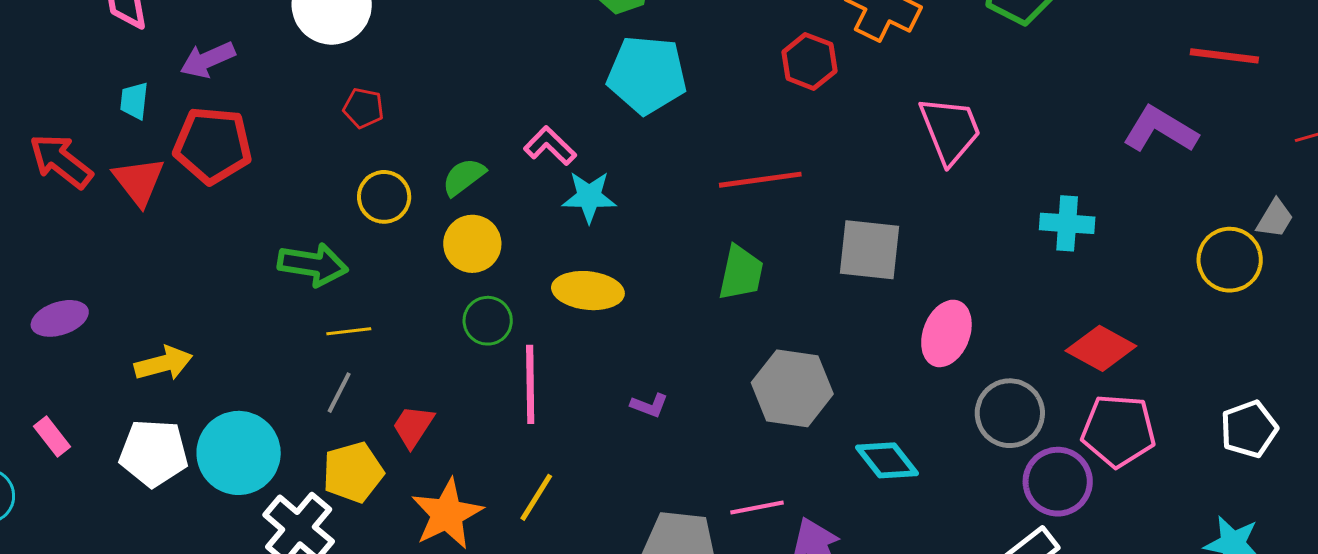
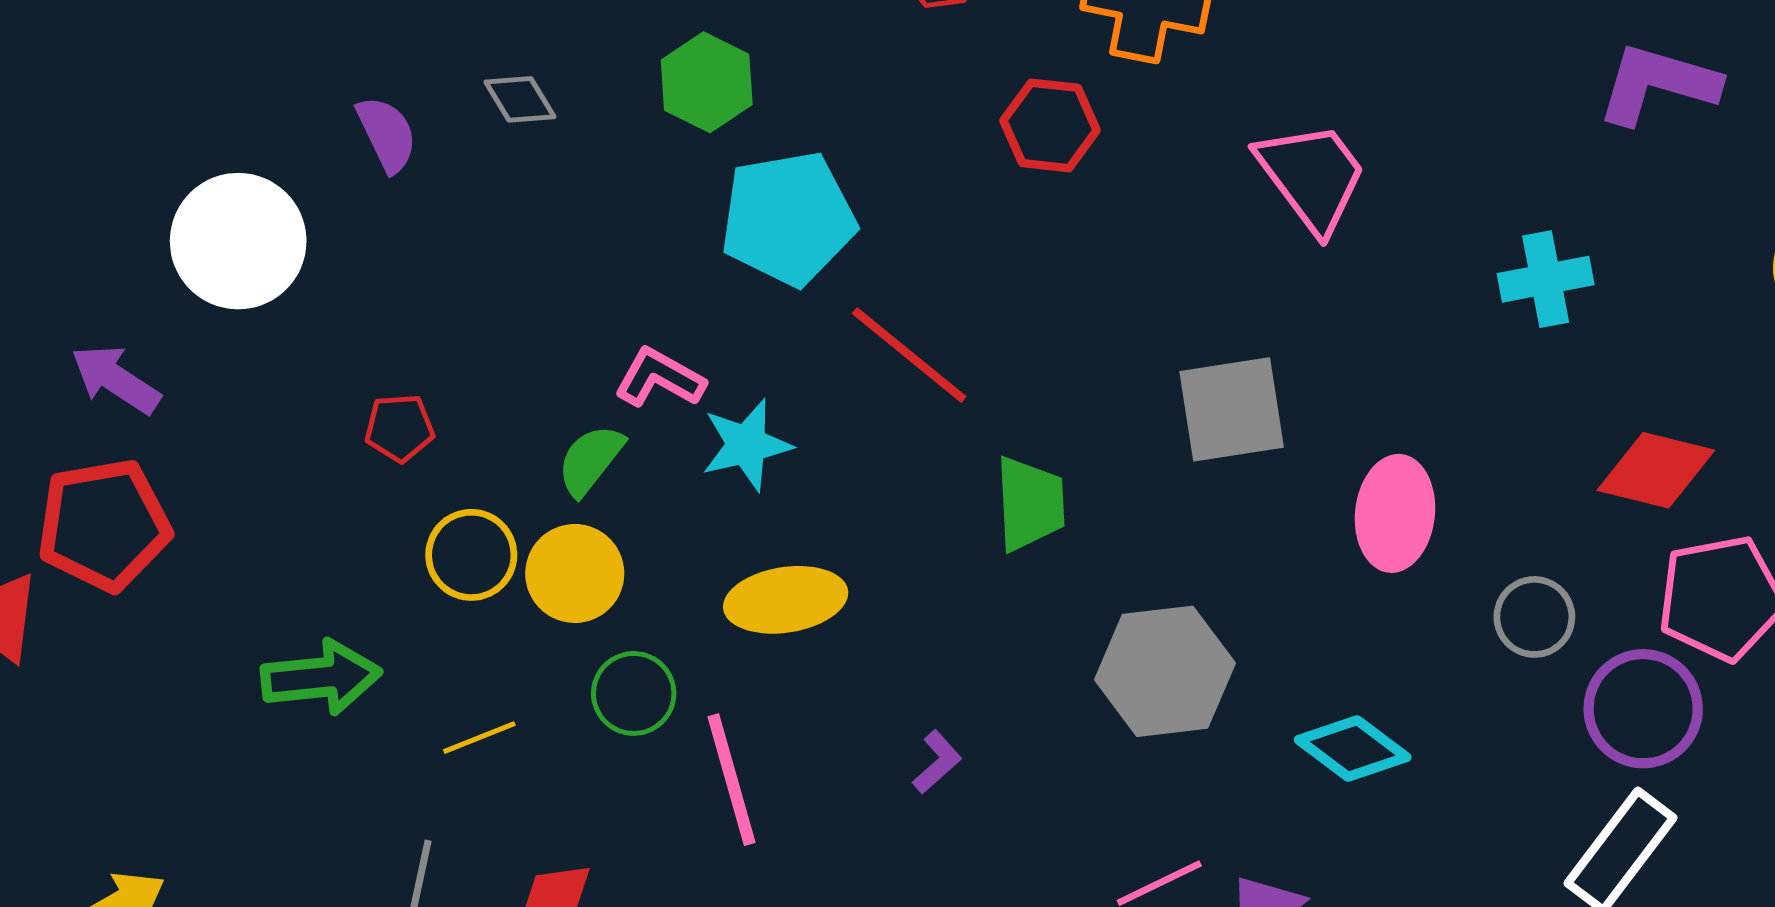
purple arrow: (208, 60) -> (116, 379), moved, turned 72
red pentagon: (363, 108) -> (399, 428), moved
green semicircle: (464, 177) -> (590, 460), moved
red line: (760, 180) -> (909, 355), moved, turned 62
yellow circle: (384, 197) -> (471, 555), moved
yellow line: (349, 331) -> (479, 738), moved
purple L-shape: (649, 405) -> (937, 762), turned -48
gray circle: (1010, 413) -> (1534, 617), size x0.7

